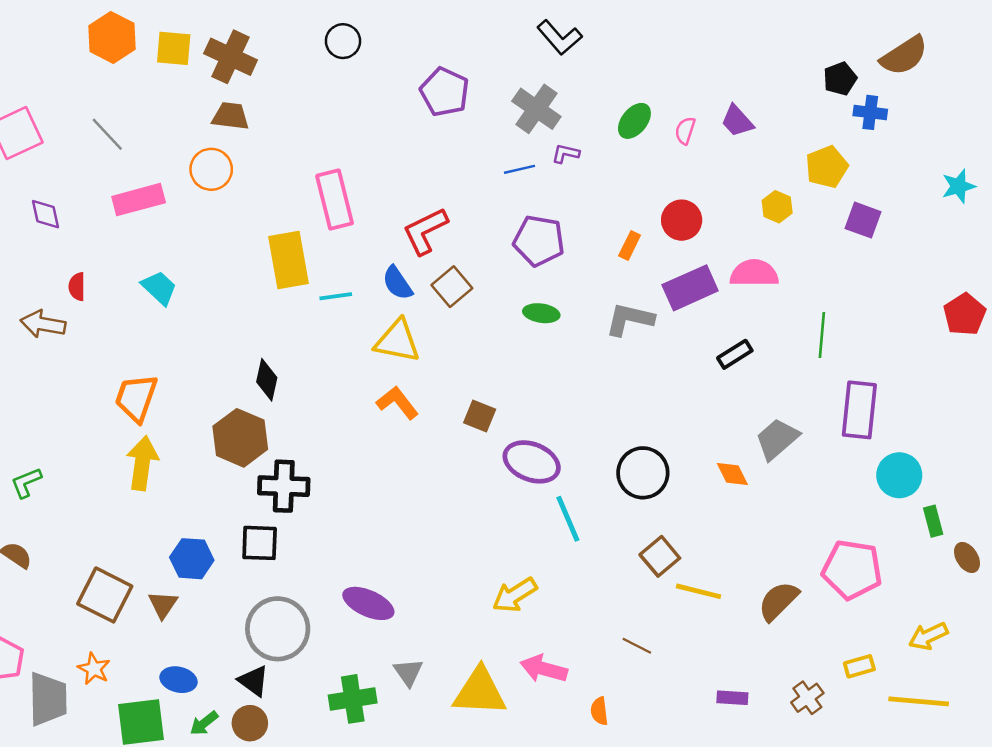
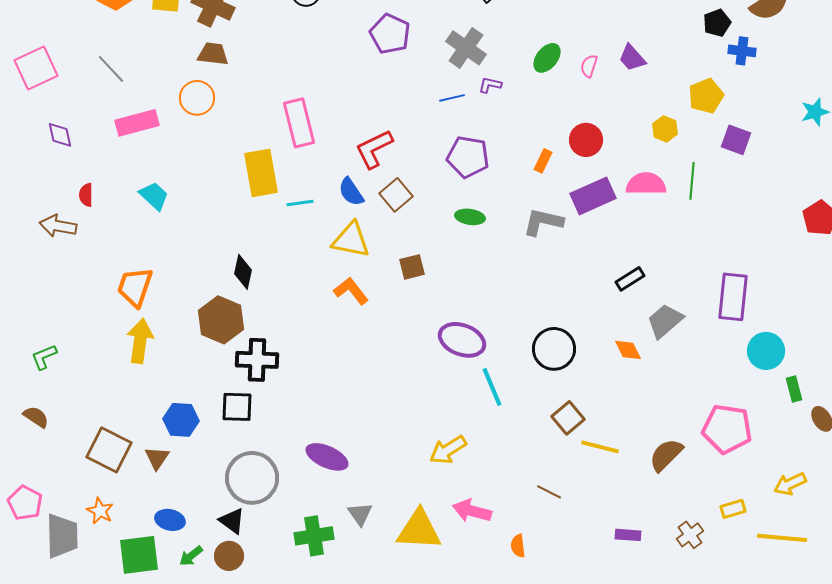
green line: (822, 335) -> (692, 181), moved
black rectangle: (735, 354) -> (630, 279), moved
brown square: (480, 416) -> (412, 267), moved, turned -36

